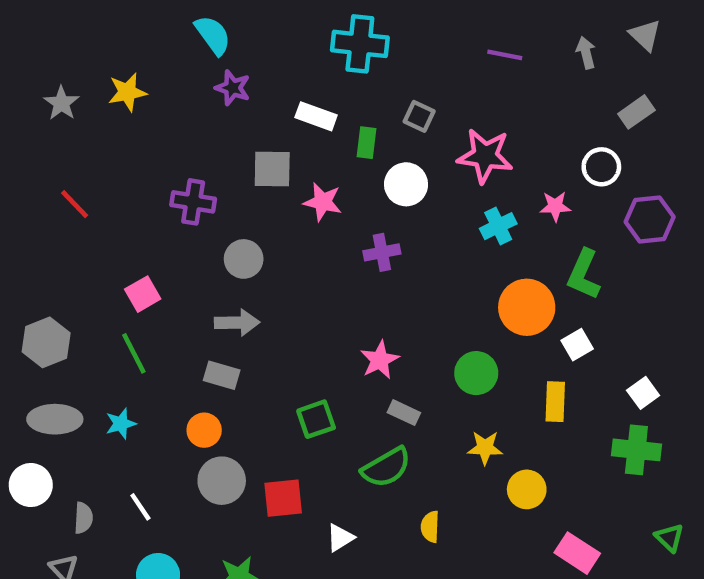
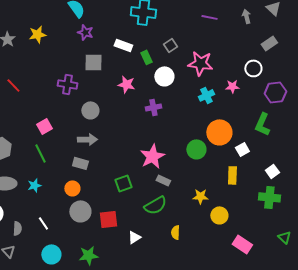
gray square: (419, 116) -> (170, 45), turned 32
green rectangle: (367, 143) -> (146, 57), turned -32
gray square: (272, 169) -> (93, 62), moved
green L-shape: (584, 274) -> (262, 124), moved
pink star: (380, 360) -> (152, 156), size x1.4
green circle: (476, 373) -> (196, 149), moved

